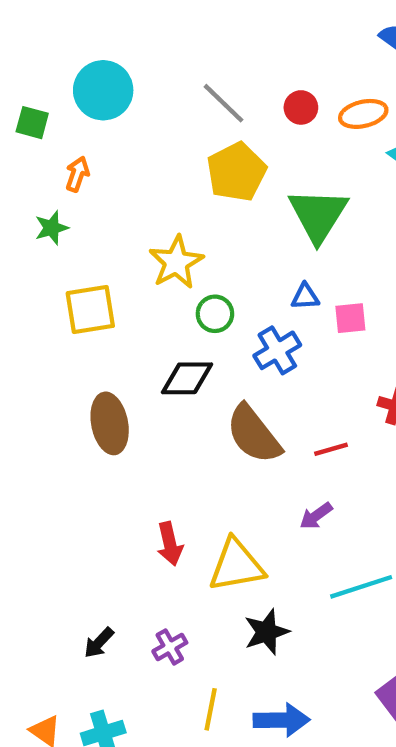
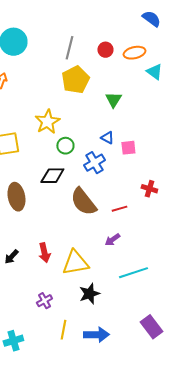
gray line: (224, 103) -> (69, 48), turned 60
green triangle: (318, 215) -> (113, 100), size x0.6
blue triangle: (305, 297) -> (107, 138), turned 32
black arrow: (99, 643) -> (11, 257), moved

